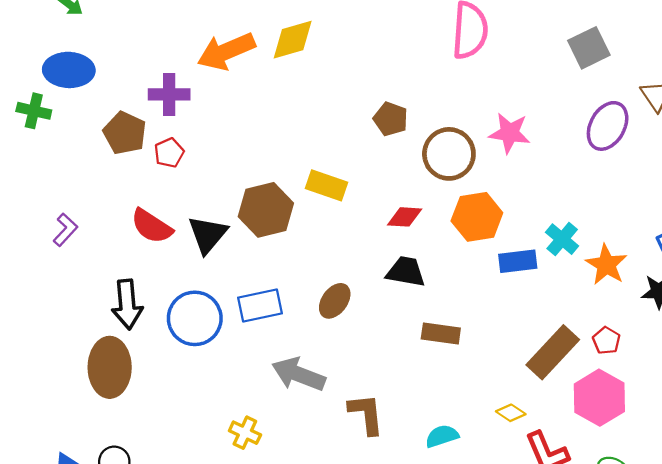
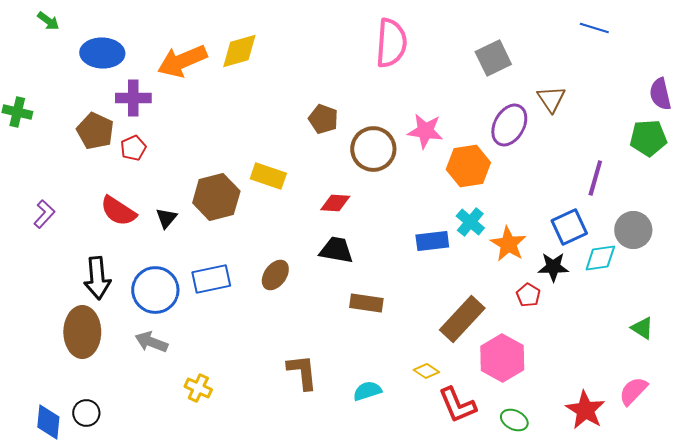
blue ellipse: (69, 70) -> (102, 53), moved
orange hexagon: (477, 217) -> (468, 166), moved
black triangle: (208, 234) -> (166, 218), size x0.6
red pentagon: (606, 341) -> (528, 295), moved
gray arrow: (299, 374) -> (151, 342), moved, size x0.7

